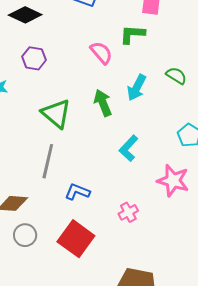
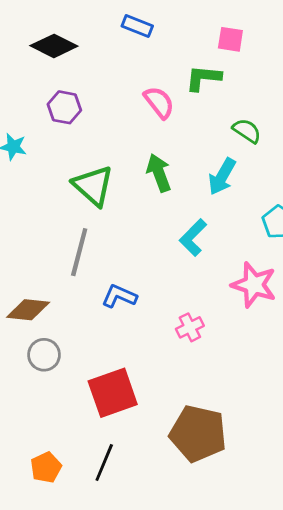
green semicircle: (176, 76) -> (247, 131), moved
cyan arrow: (137, 88) -> (222, 177), moved
red square: (76, 239) -> (113, 393), moved, turned 33

